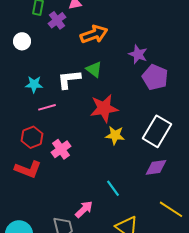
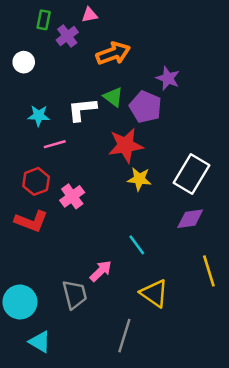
purple pentagon: (155, 77) -> (145, 107), moved
yellow line: (171, 209) -> (209, 271), turned 40

